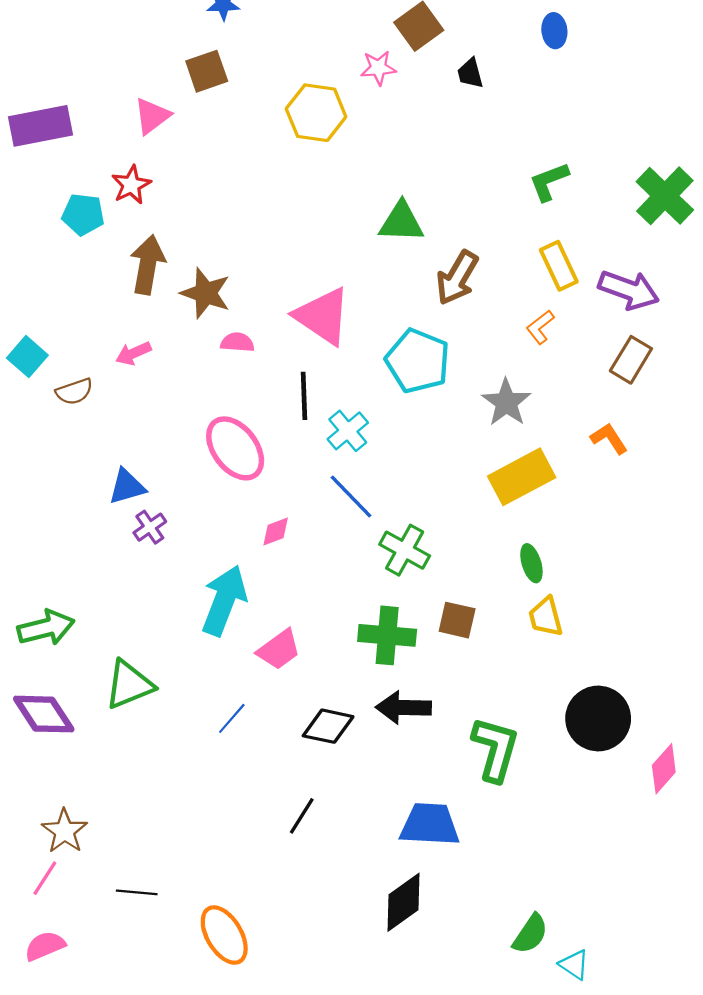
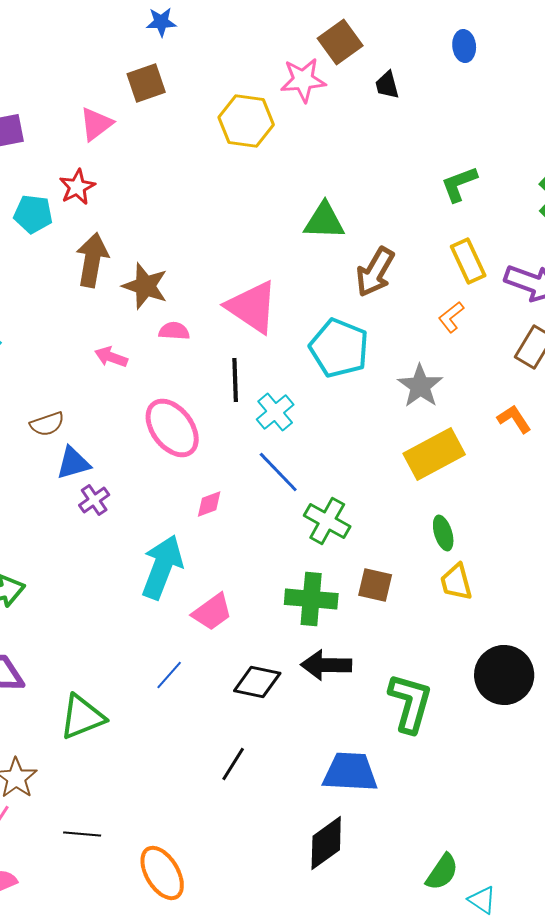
pink star: (378, 68) -> (303, 80), size x1.4
pink arrow: (133, 353) -> (111, 357), moved, turned 44
brown semicircle: (74, 392) -> (47, 424), moved
green triangle: (129, 685) -> (82, 717), moved

